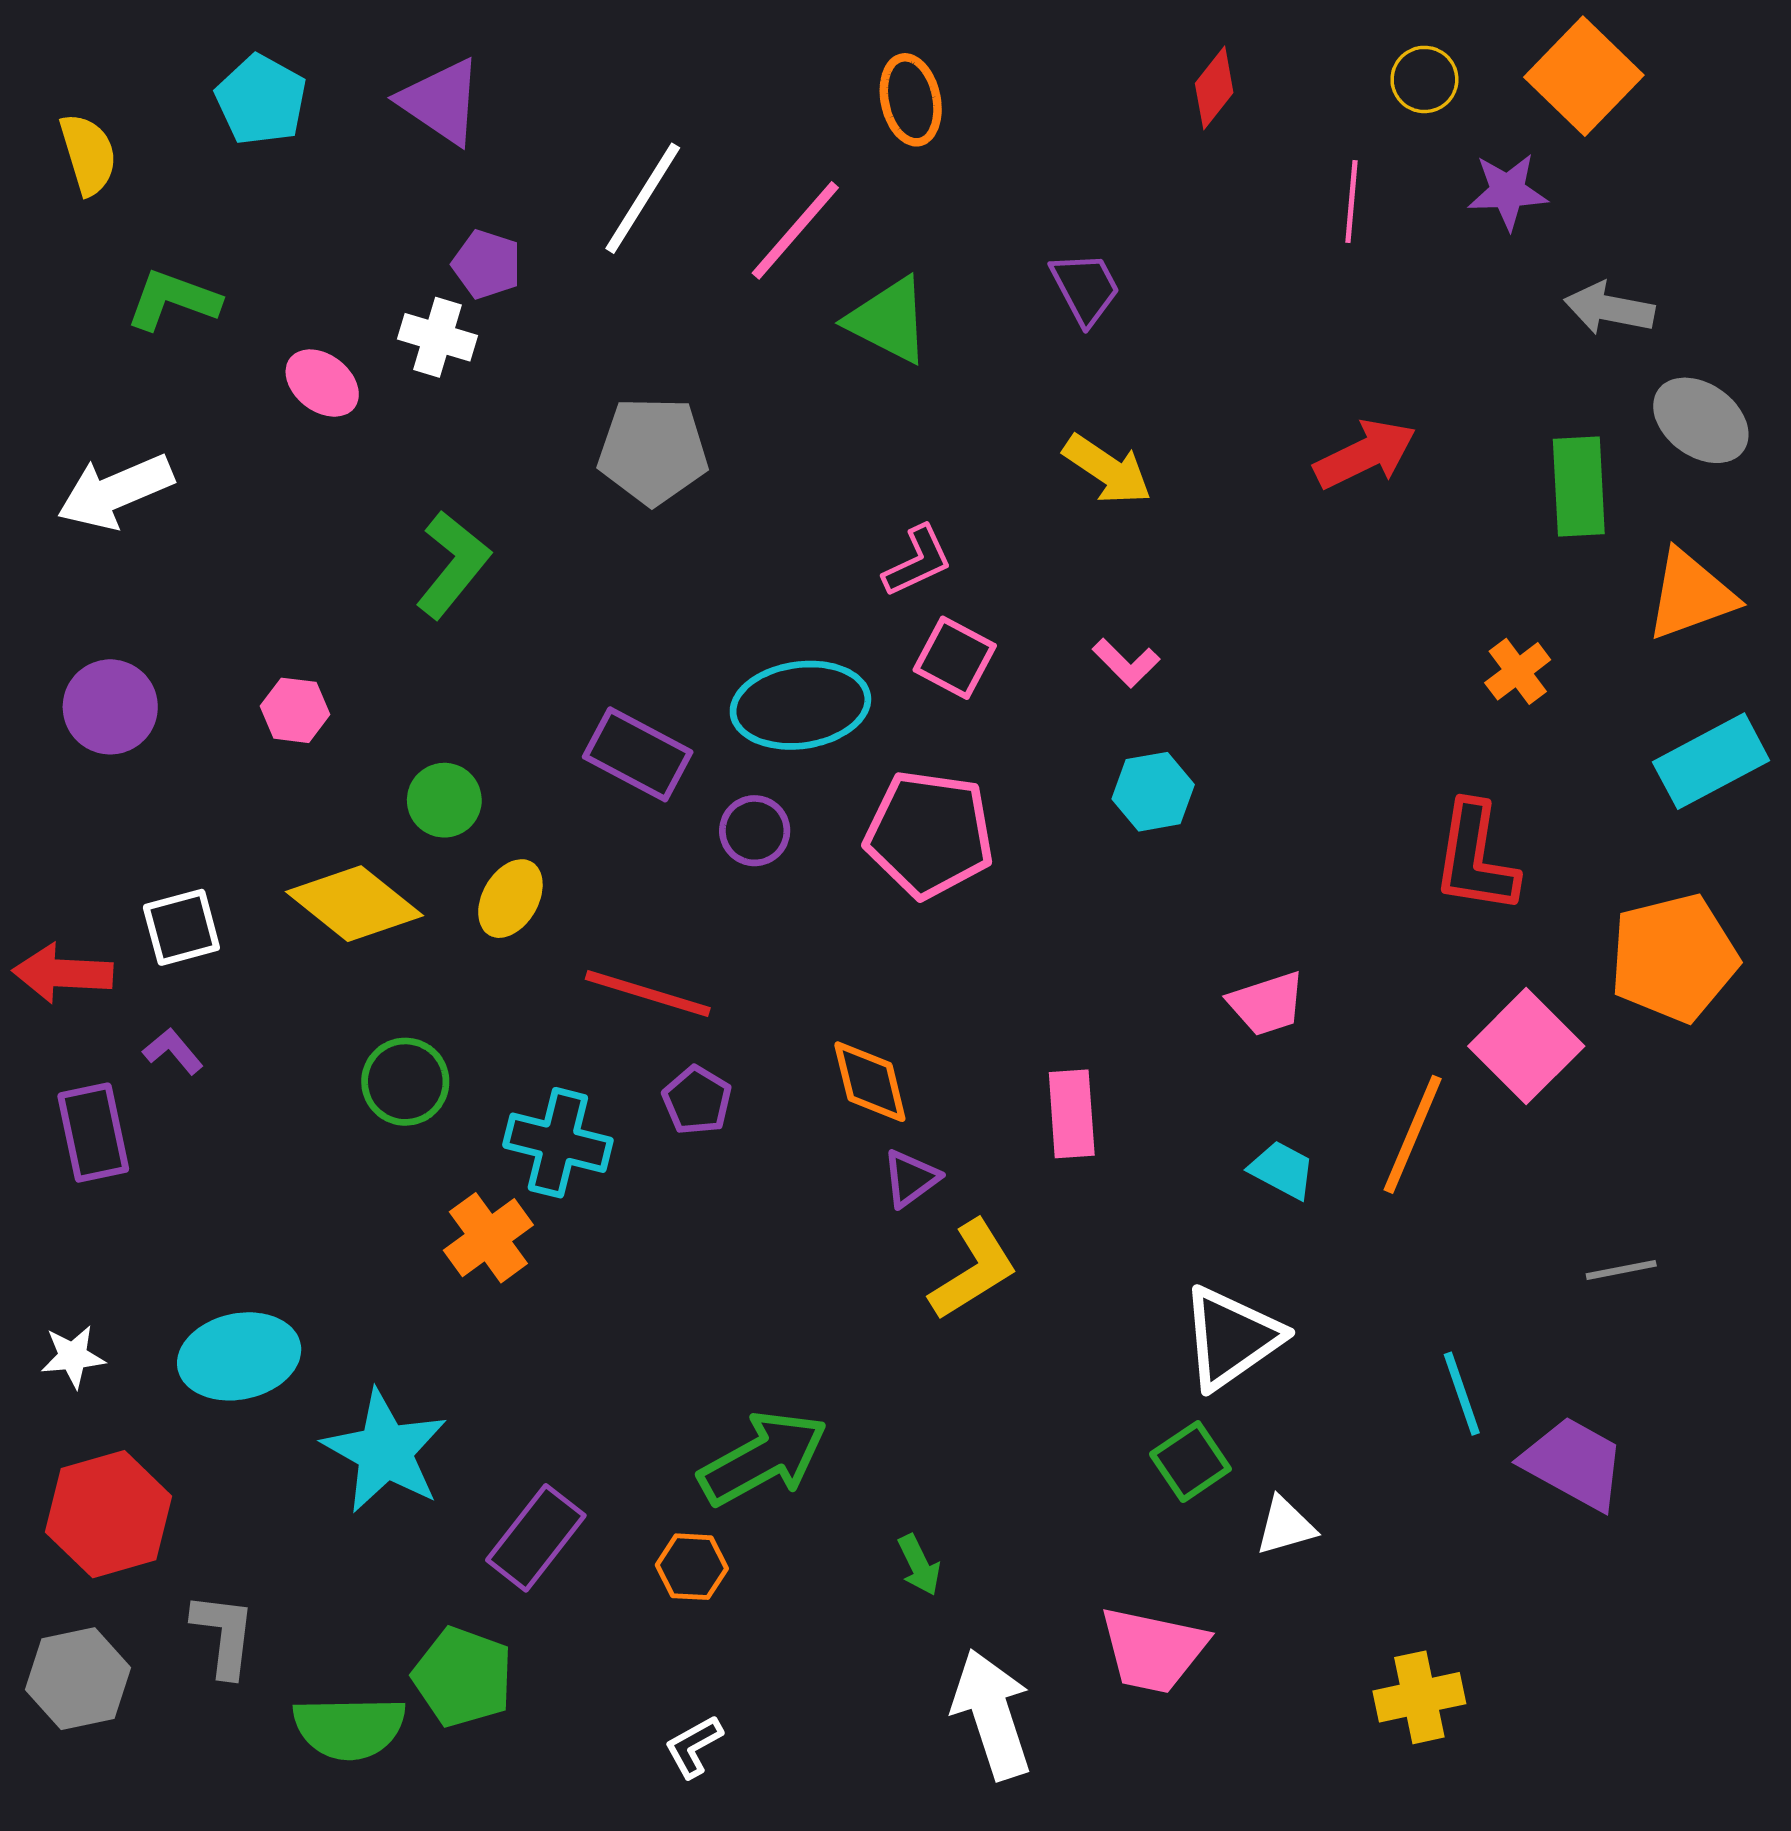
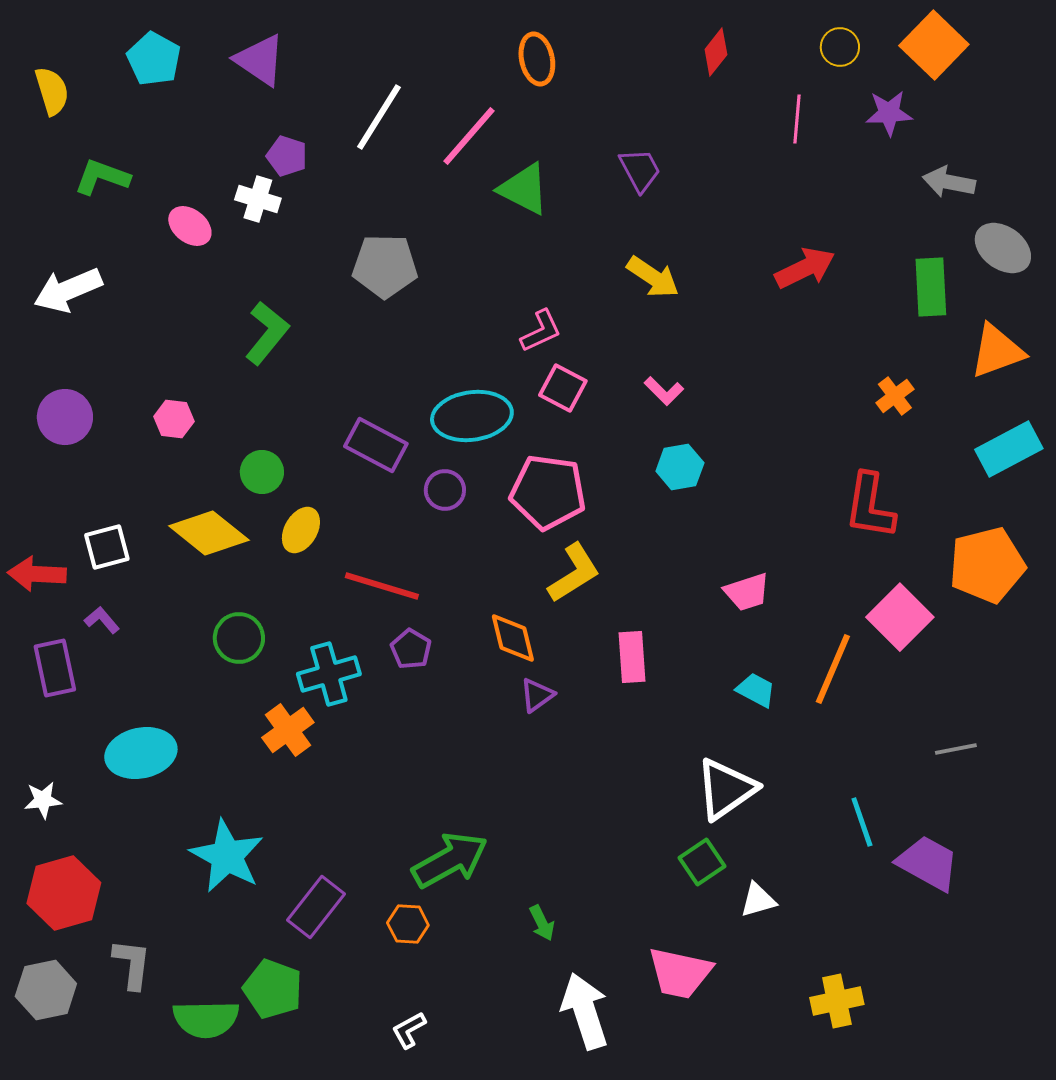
cyan cross: (558, 1143) -> (329, 674), turned -30
yellow L-shape: (973, 1270) -> (574, 573), moved
cyan ellipse: (239, 1356) -> (141, 753), moved

